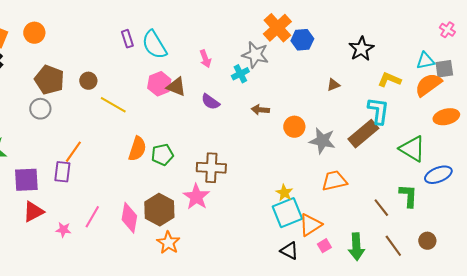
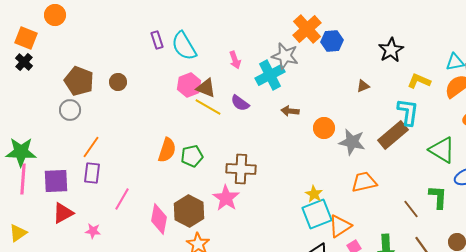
orange circle: (34, 33) -> (55, 15), moved
cyan cross: (240, 74) -> (270, 75), size x1.6
yellow line: (113, 105) -> (208, 107), moved
orange line: (73, 152) -> (91, 147), moved
pink line: (92, 217) -> (122, 199), moved

